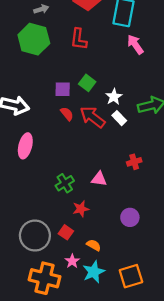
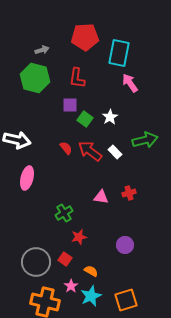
purple square: (63, 89) -> (70, 105), moved
white star: (114, 97) -> (110, 117), moved
pink triangle: (99, 179) -> (101, 197), moved

